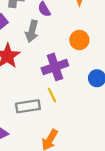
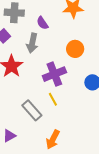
gray rectangle: (28, 106) -> (32, 110), turned 60

